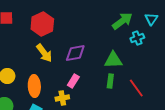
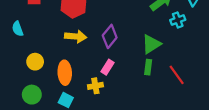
yellow arrow: (44, 53) -> (76, 36), turned -48
purple diamond: (75, 53) -> (110, 36), turned -40
green triangle: (113, 60) -> (151, 44), turned -30

